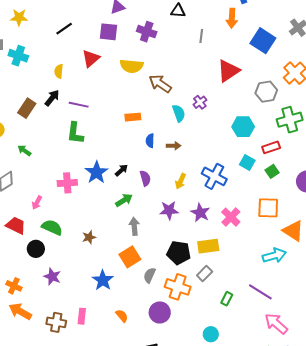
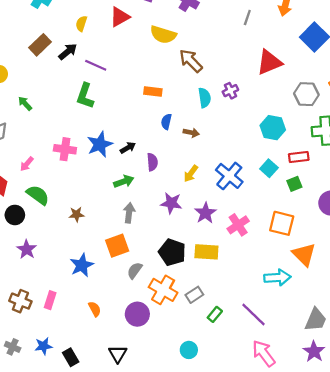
brown rectangle: (27, 108) -> (40, 45), moved
gray rectangle: (205, 274) -> (194, 295), moved

